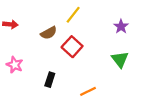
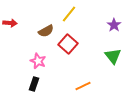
pink star: (15, 65) -> (38, 61), moved
black rectangle: (50, 80) -> (34, 84), moved

